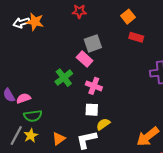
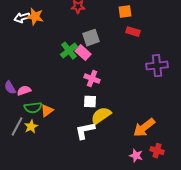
orange square: (128, 17) -> (125, 12), turned 32
green cross: (64, 78) -> (69, 51), moved
yellow semicircle: (103, 124) -> (101, 116), size x1.5
orange triangle: (59, 139) -> (47, 111), moved

